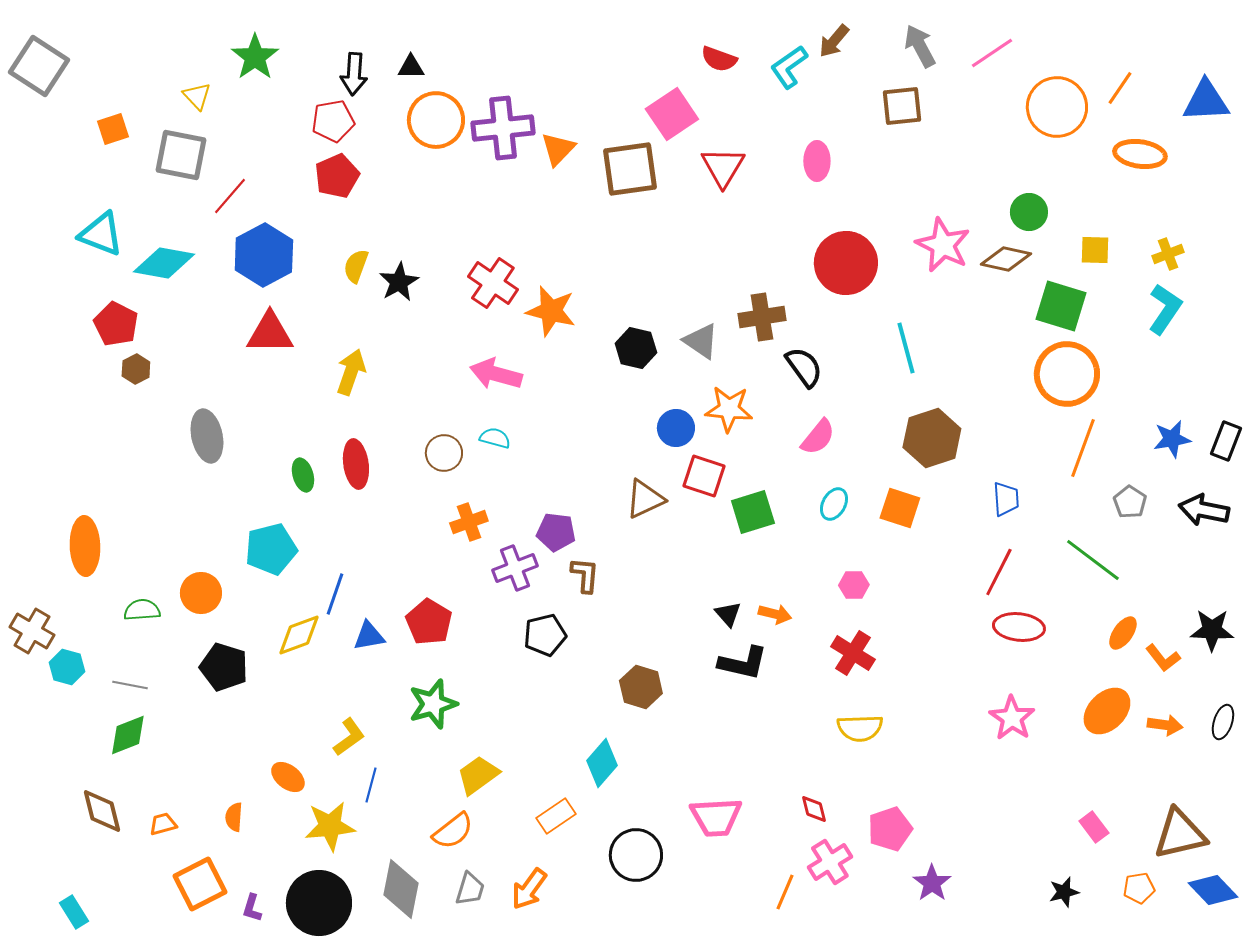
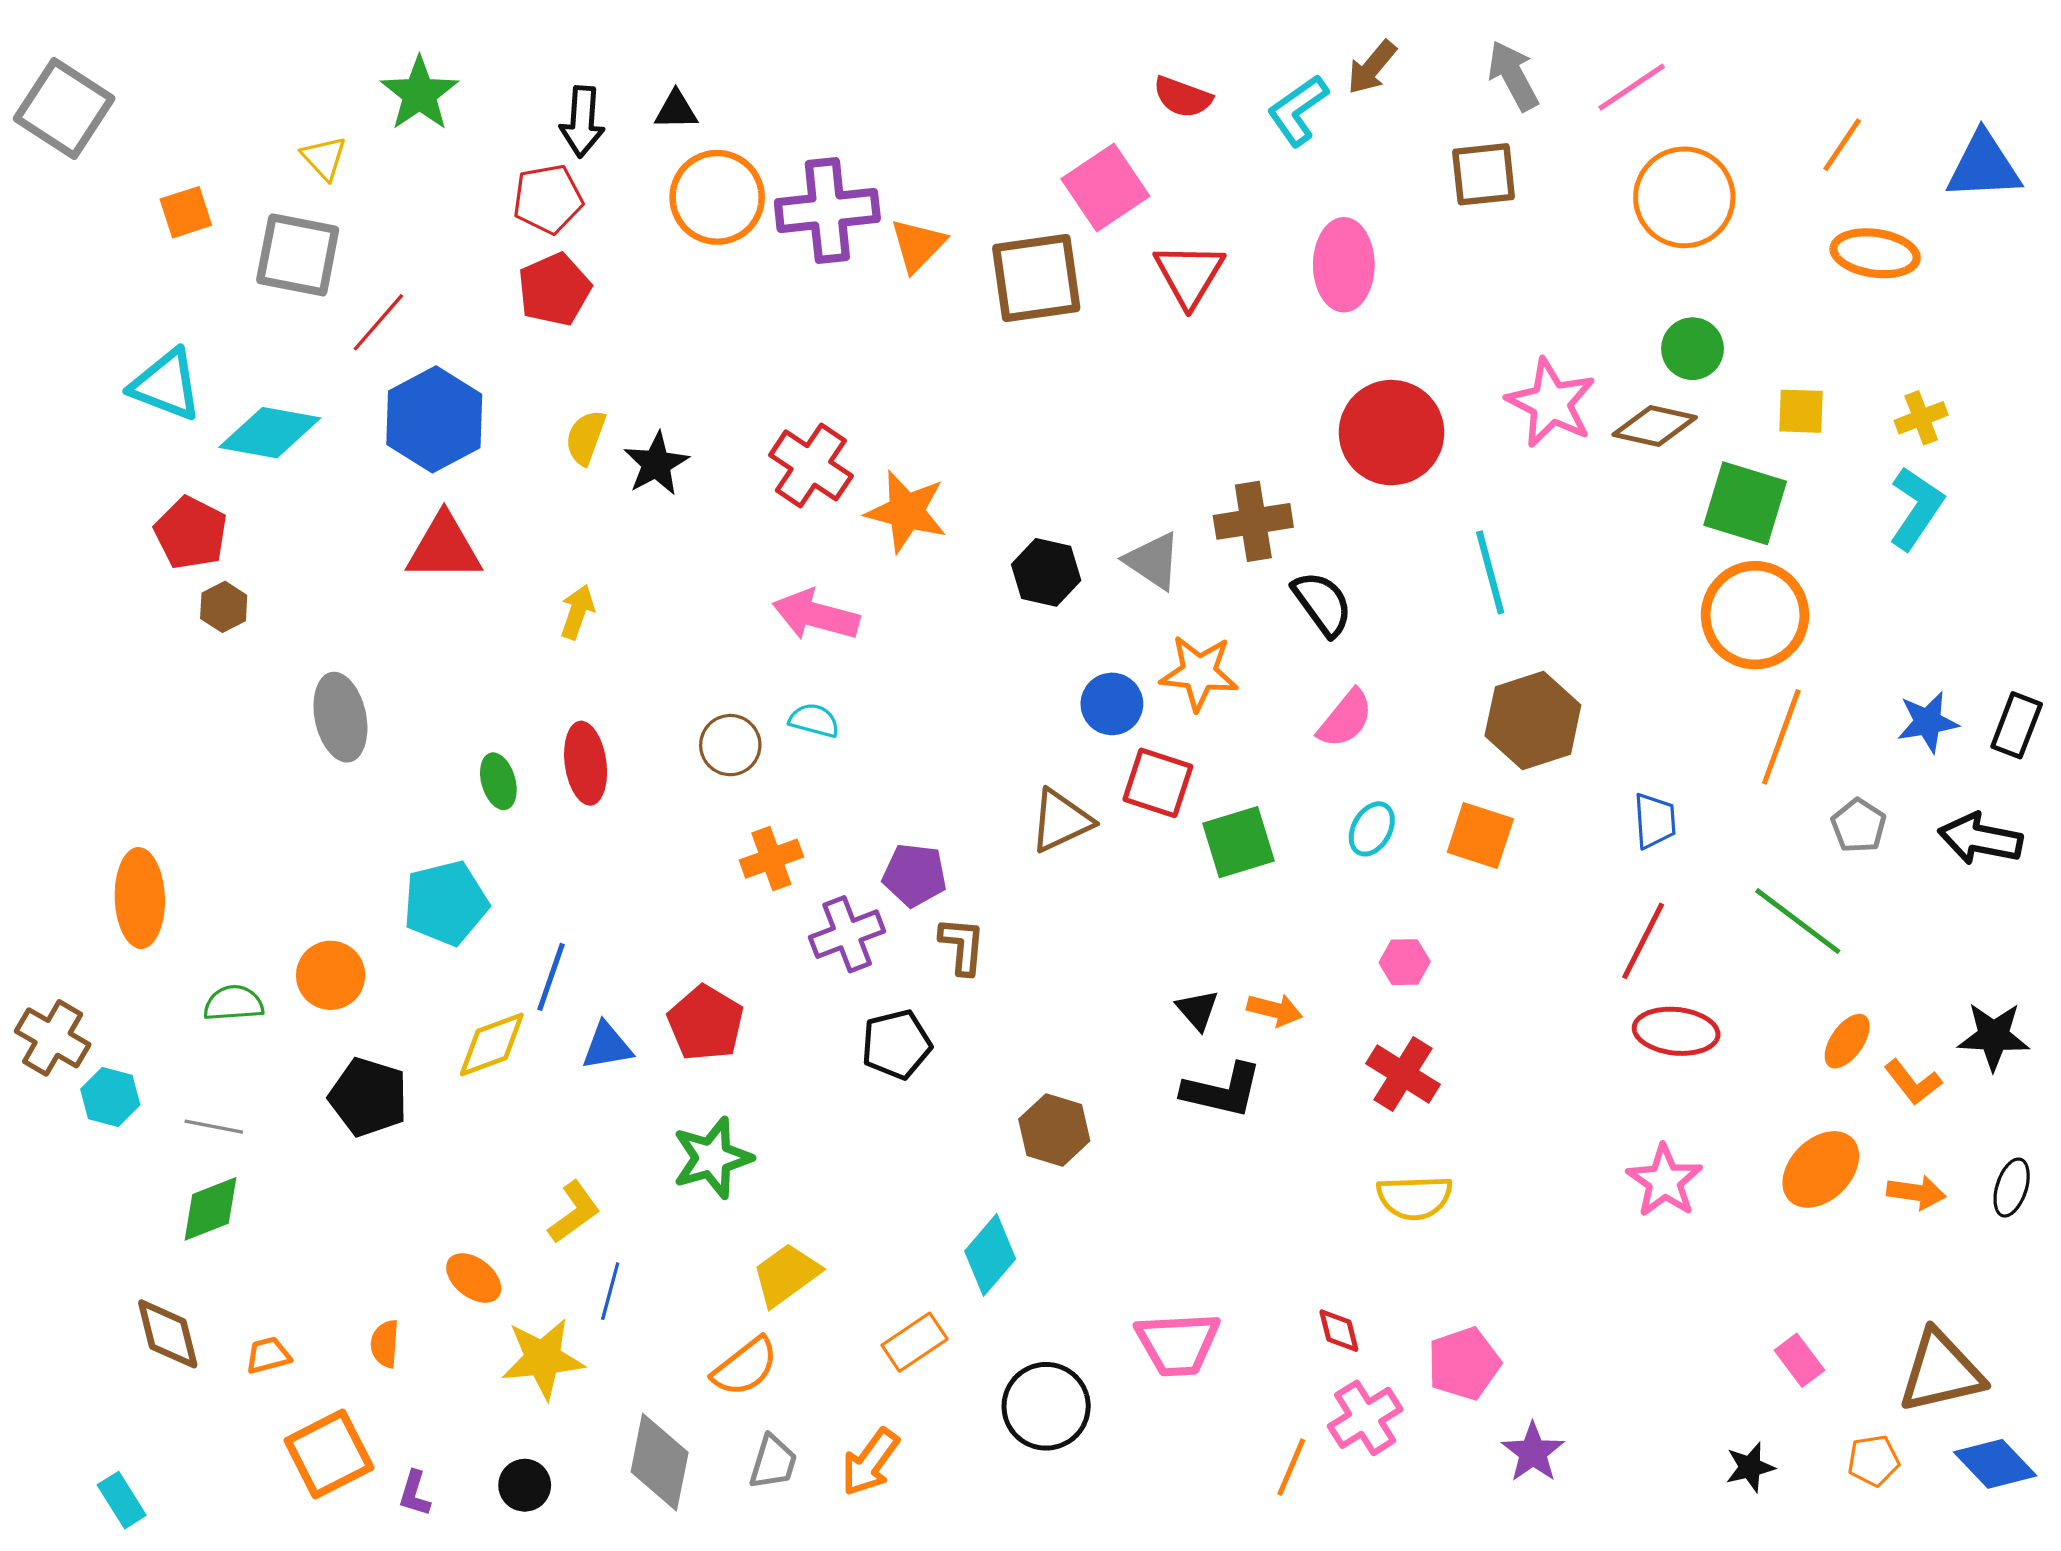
orange circle: (1057, 107) -> (1684, 197), moved
pink ellipse: (817, 161) -> (1344, 265), size x1.4
yellow arrow: (351, 372) -> (577, 612), size x0.7
black circle: (319, 903) -> (525, 1485), size x0.5

